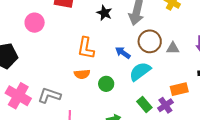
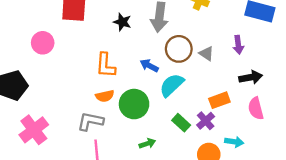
gray triangle: (173, 48) -> (206, 54), turned 40
green circle: (106, 84) -> (134, 104), size x1.6
gray L-shape: (49, 95) -> (90, 121), moved
pink cross: (18, 96) -> (34, 130), turned 30

